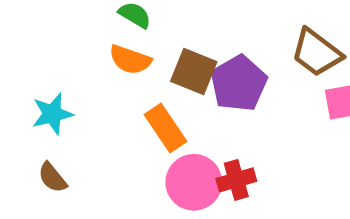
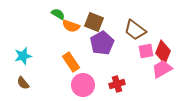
orange semicircle: (130, 60) -> (71, 26), moved
brown square: (194, 71) -> (94, 22), moved
red cross: (236, 180) -> (117, 84), moved

